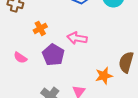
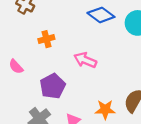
purple pentagon: (53, 55) -> (53, 86), moved

